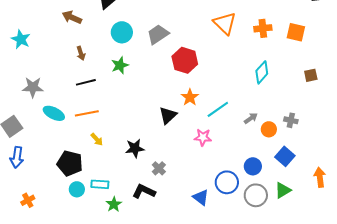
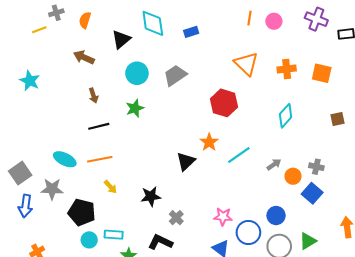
red hexagon: (185, 60) -> (224, 103), moved
gray star: (33, 87) -> (52, 189), moved
pink star: (203, 137) -> (223, 217), moved
blue square: (285, 156) -> (312, 193), moved

